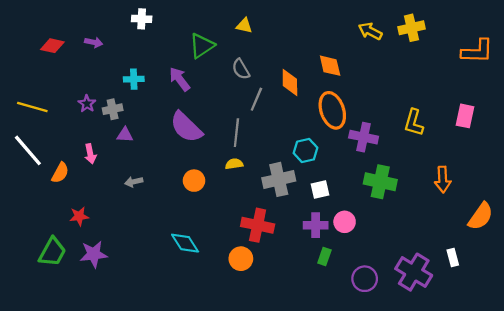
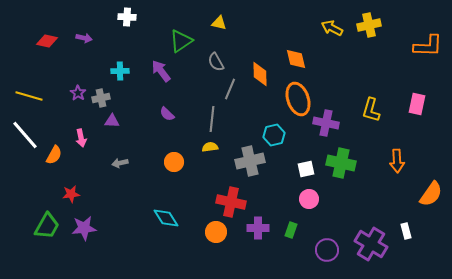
purple semicircle: (186, 127) -> (167, 114), size x0.5
white square: (320, 190) -> (306, 169), moved
purple cross: (316, 225) -> (258, 228), moved

